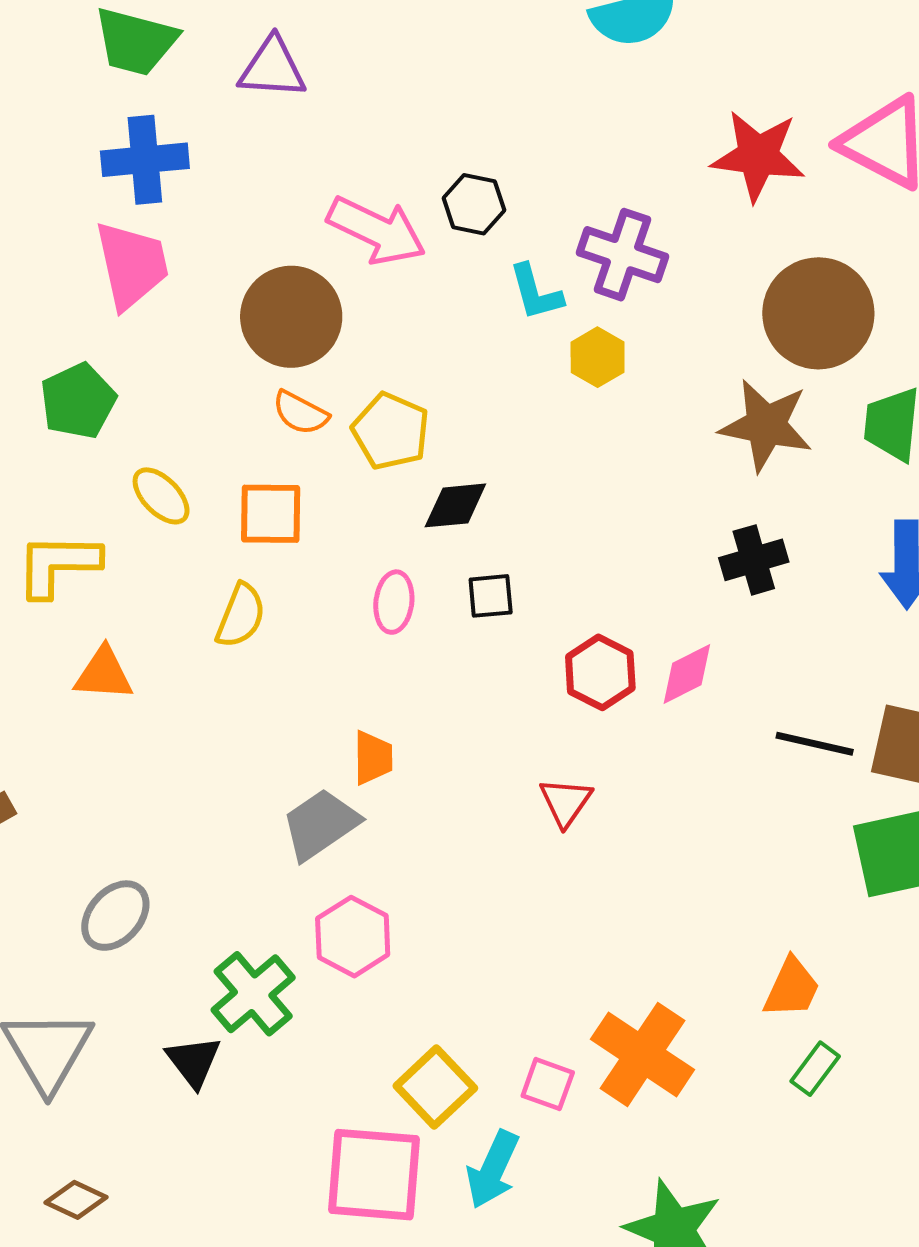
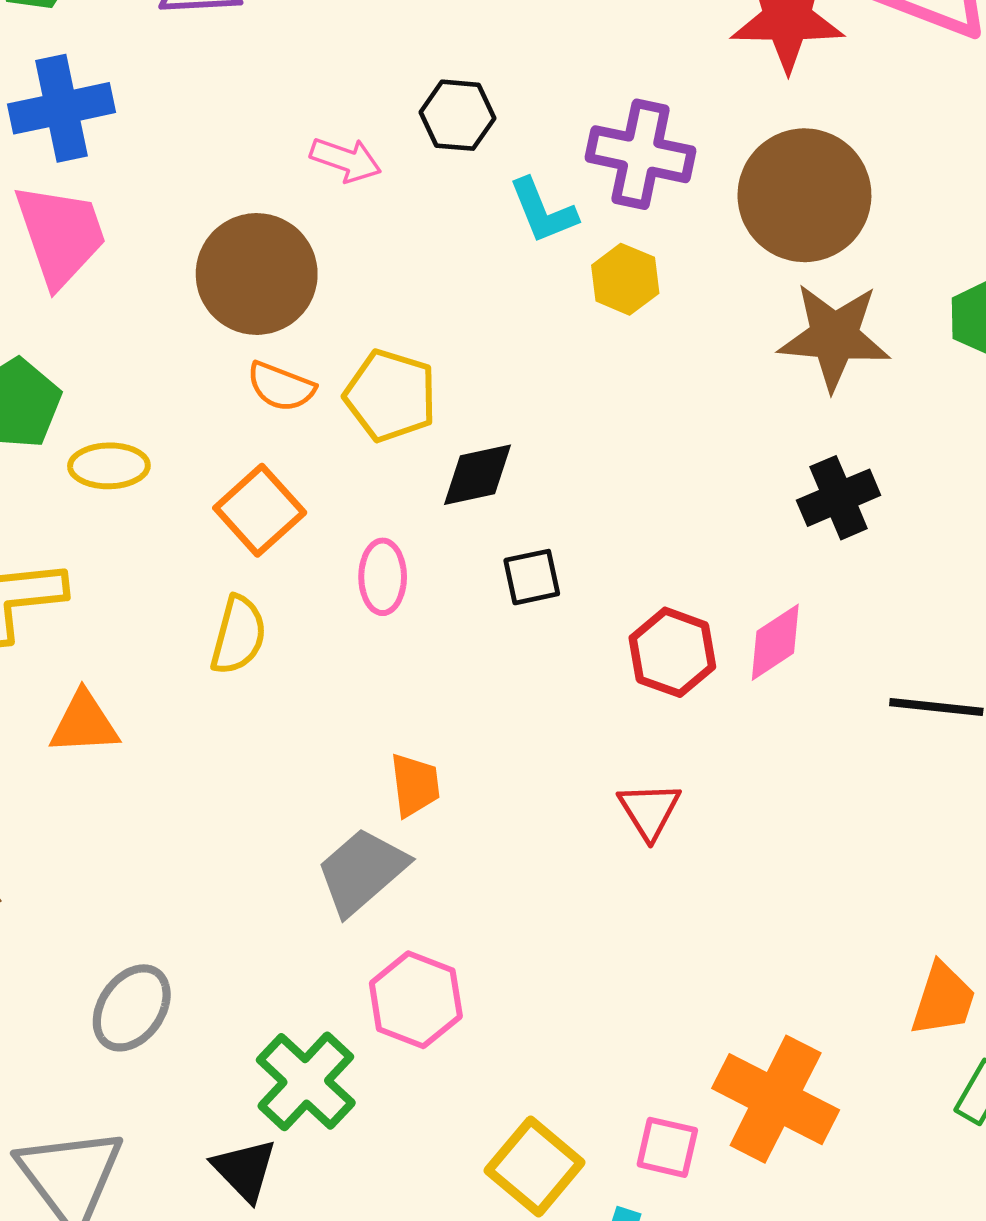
pink arrow: (377, 230) -> (346, 160), size x0.6
brown circle: (818, 313) -> (804, 195), moved
yellow ellipse: (161, 496) -> (109, 466), moved, turned -40
orange square: (271, 514) -> (260, 510), turned -36
pink ellipse: (394, 602) -> (383, 577), moved

